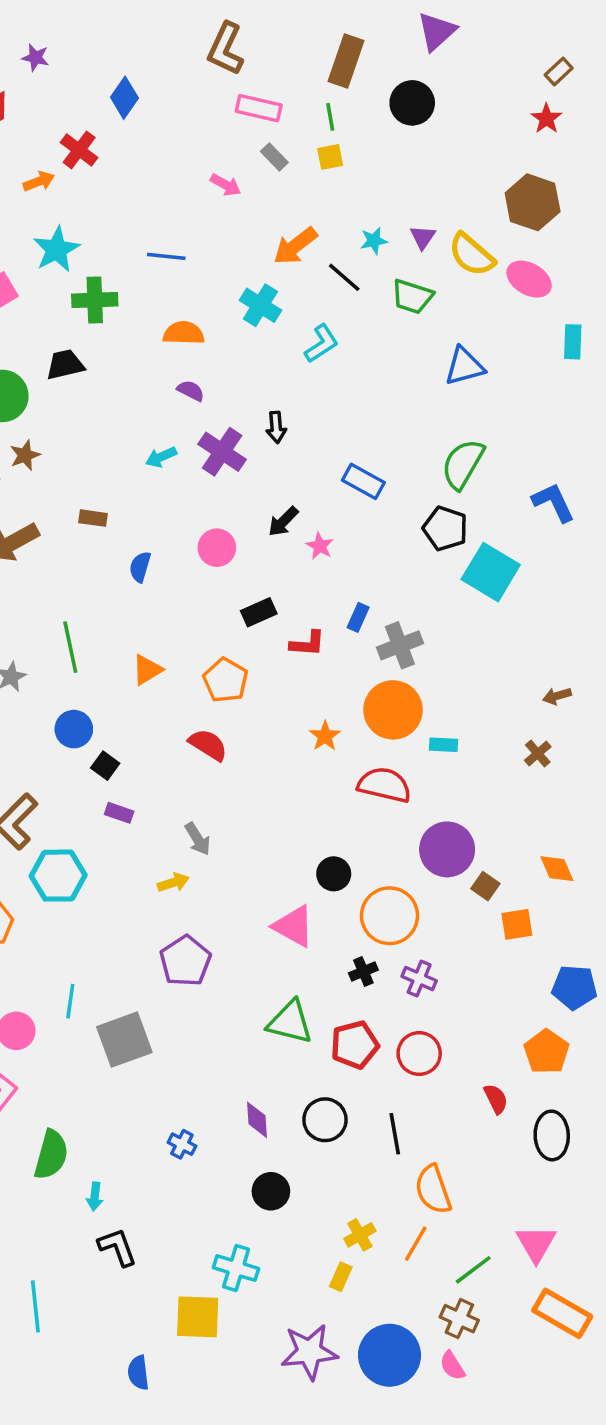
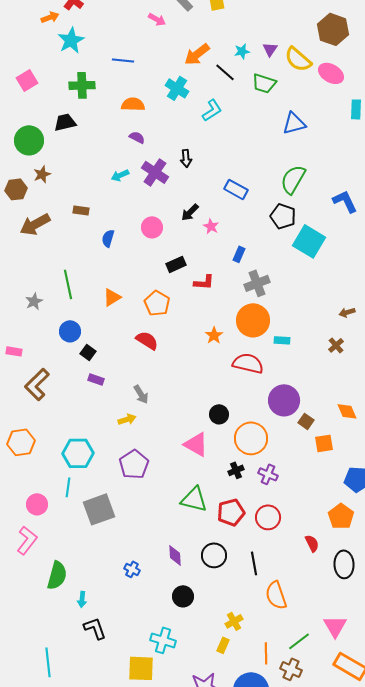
cyan star: (56, 249) -> (71, 40), moved
blue rectangle: (358, 617) -> (239, 254), moved
cyan hexagon: (58, 876) -> (78, 453), moved
orange line: (416, 1244) -> (266, 653), moved, turned -30

